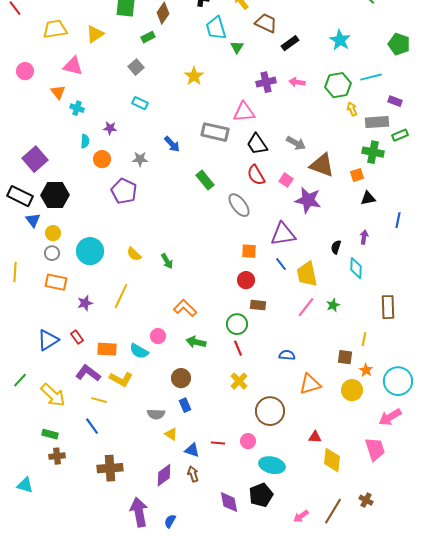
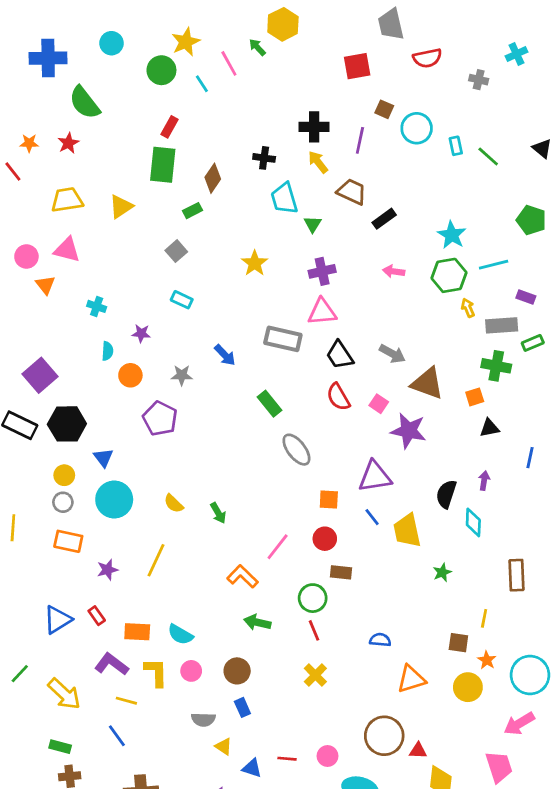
cyan star: (340, 40) -> (452, 235), moved
pink triangle: (73, 66) -> (67, 250), moved
purple cross: (266, 82) -> (322, 271), moved
orange triangle: (58, 92) -> (45, 285), moved
gray ellipse: (239, 205) -> (296, 450), moved
blue triangle: (33, 220) -> (103, 458), moved
black semicircle: (336, 247) -> (446, 494), size x1.5
pink line: (306, 307) -> (278, 547), moved
pink circle: (158, 336) -> (191, 671), moved
yellow L-shape: (121, 379) -> (156, 672), turned -120
brown circle: (270, 411) -> (384, 736), moved

